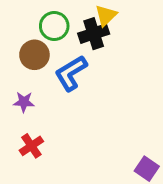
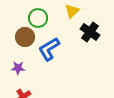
black cross: (94, 34) -> (90, 32), moved, turned -36

